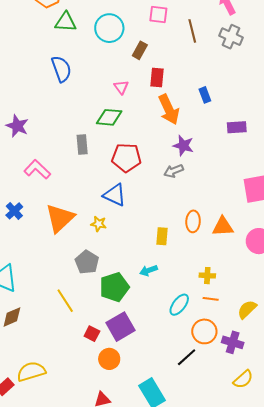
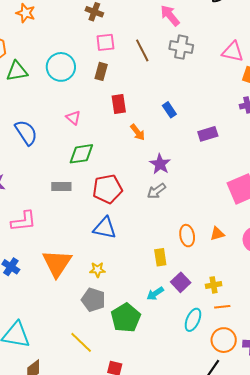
brown rectangle: (140, 50) -> (101, 71), moved
blue semicircle: (61, 69) -> (26, 133), moved
pink triangle: (121, 87) -> (73, 118), moved
orange arrow: (169, 109) -> (138, 132), size x0.6
gray rectangle: (82, 144) -> (61, 186), turned -72
purple star: (183, 146) -> (160, 164), turned 30
pink L-shape: (37, 169) -> (24, 221), turned 144
yellow star: (99, 224) -> (97, 270), moved
orange triangle: (223, 226) -> (217, 234), size x0.7
purple square: (121, 327) -> (181, 282), moved, size x0.7

